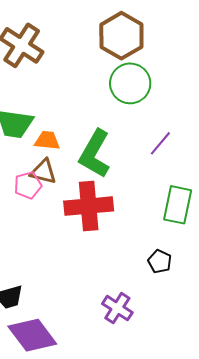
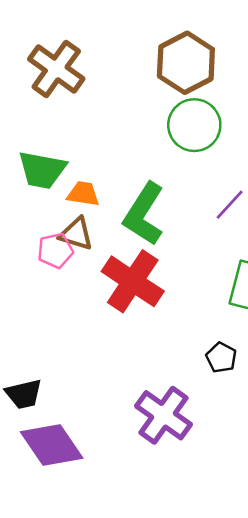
red cross: (89, 206) -> (133, 281), turned 36
purple cross: (117, 308) -> (164, 415), size x1.4

